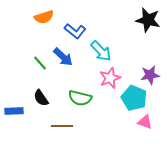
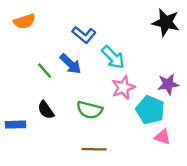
orange semicircle: (44, 17) -> (24, 21), moved
brown line: (62, 126) -> (94, 149), moved

